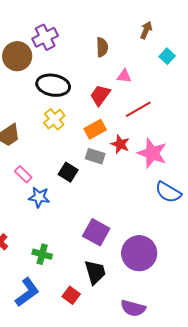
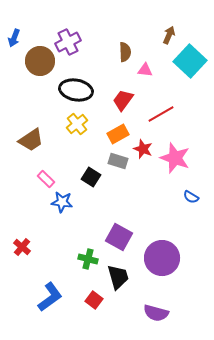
cyan square: (167, 56) -> (190, 61), size x2.0
pink triangle: (124, 76) -> (145, 70), moved
blue semicircle: (168, 192) -> (191, 197), size x0.6
green cross: (42, 254) -> (88, 259), moved

